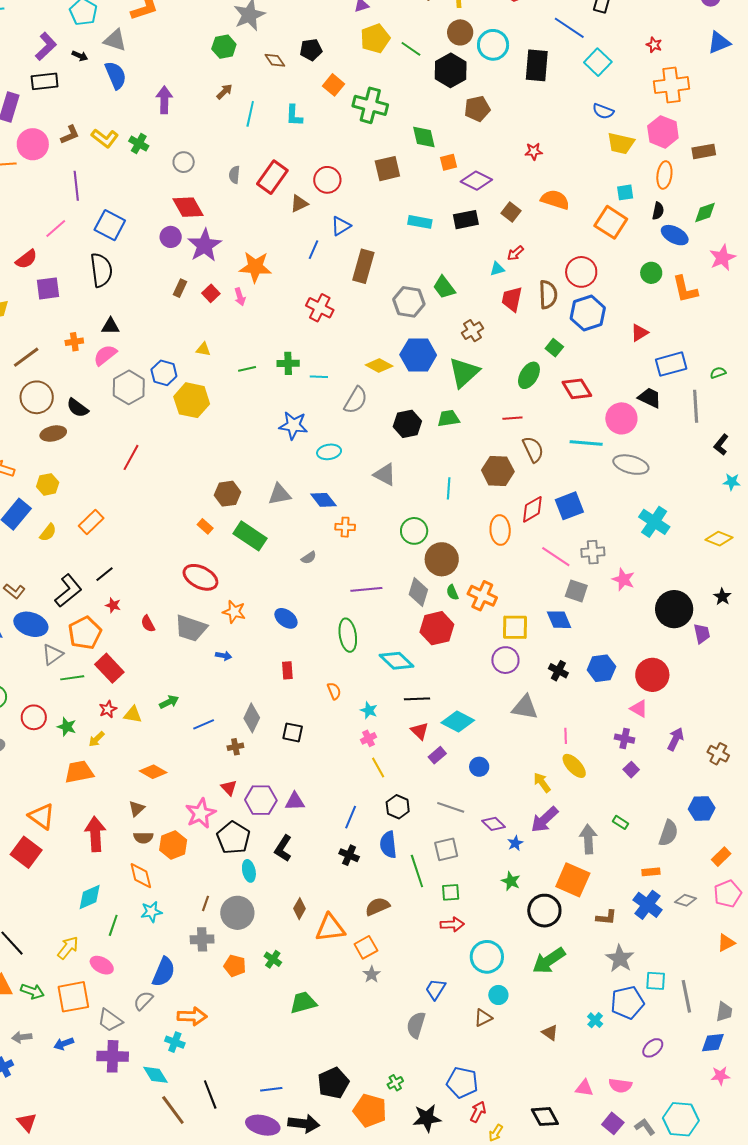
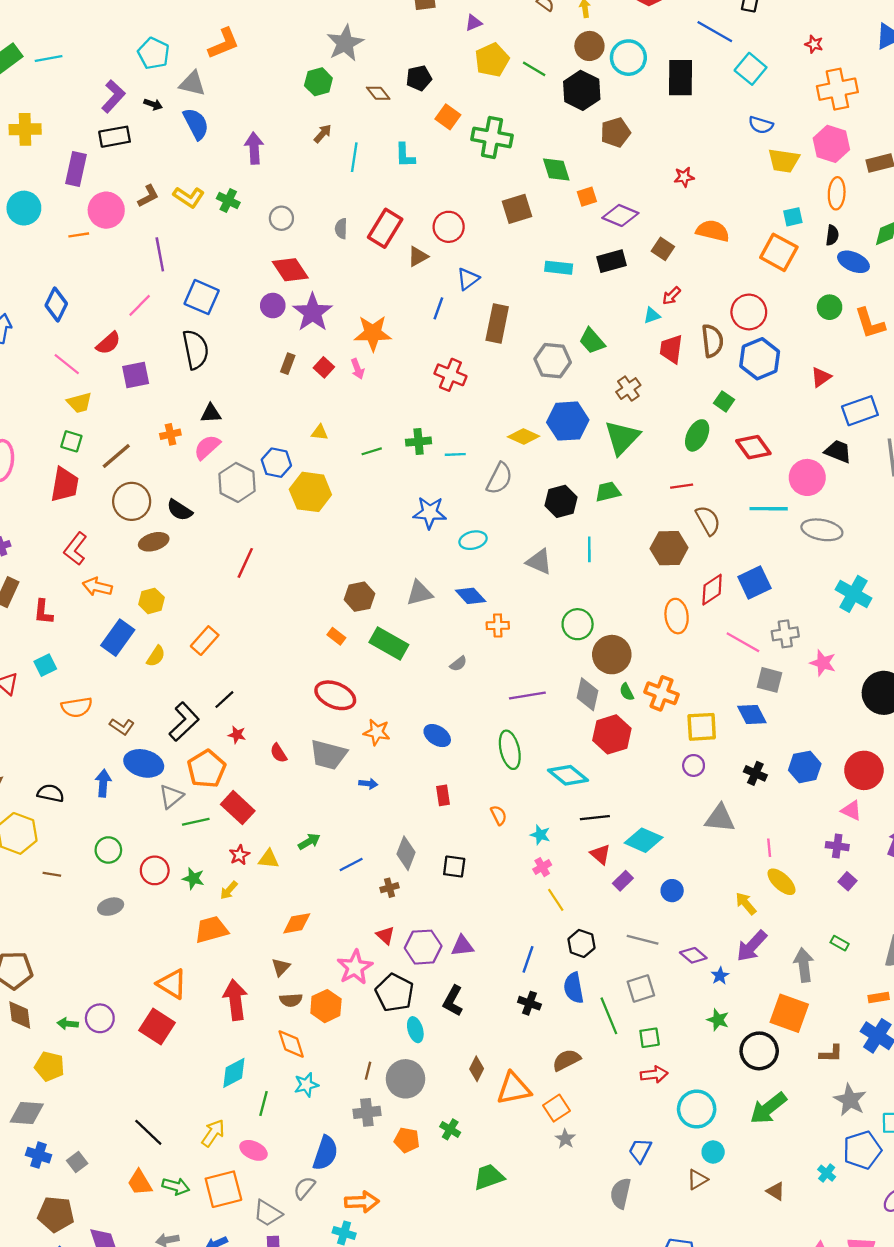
cyan line: (449, 488) -> (589, 549), moved
purple circle: (505, 660) -> (694, 765), size x0.7
orange diamond: (153, 772) -> (297, 923), turned -36

